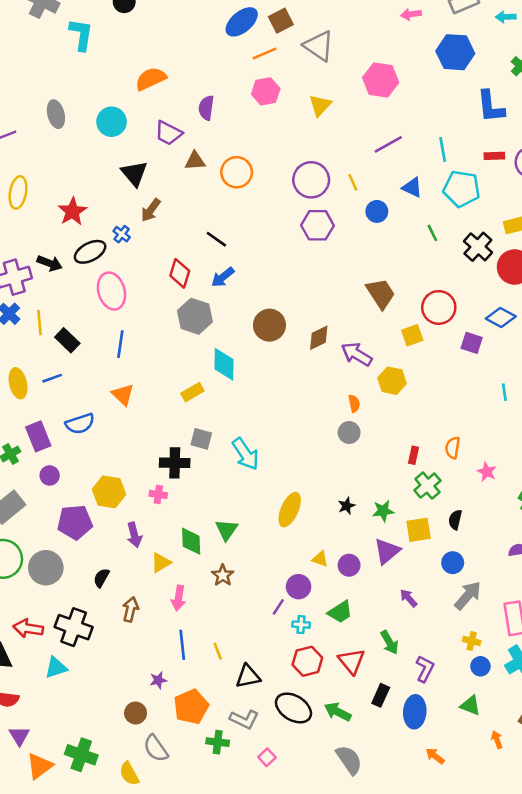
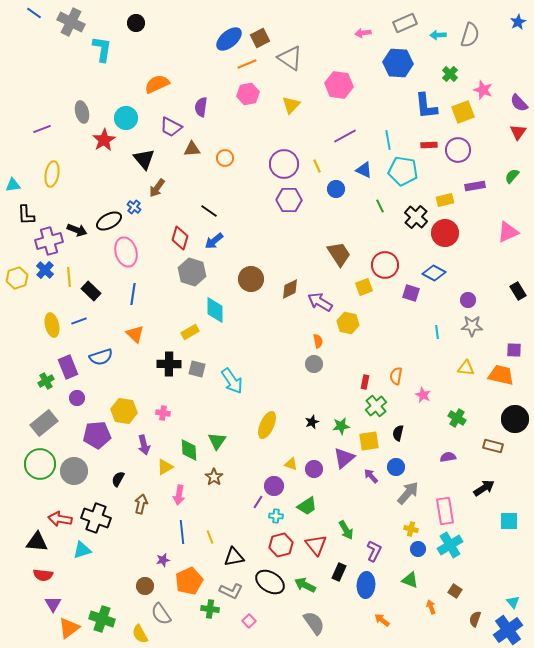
orange circle: (237, 172) -> (225, 158), size x0.7
red star: (72, 211) -> (104, 140), moved
black cross: (175, 463) -> (169, 364), moved
purple arrow: (408, 598) -> (371, 476), moved

